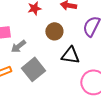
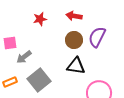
brown circle: (54, 31) -> (74, 40), moved

